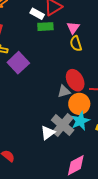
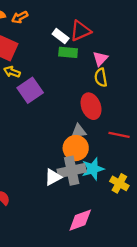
red ellipse: (75, 80) -> (91, 106), moved
orange circle: (79, 104) -> (76, 148), moved
gray cross: (63, 125) -> (72, 171), turned 30

